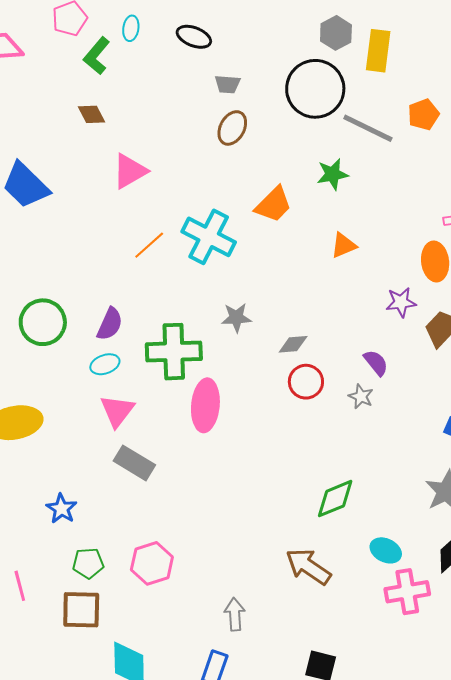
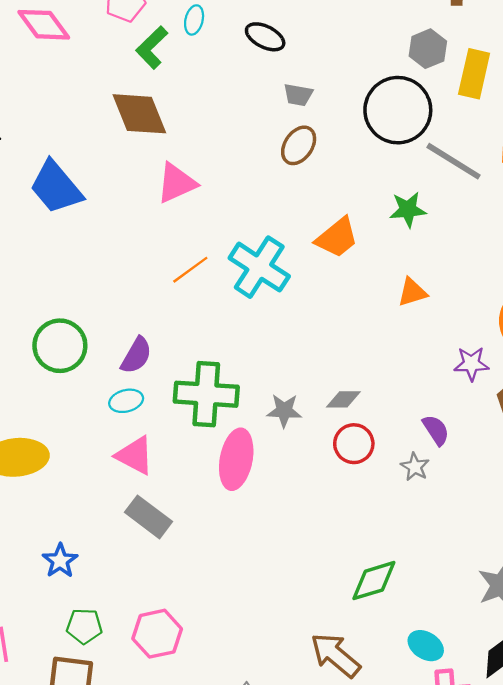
brown diamond: (92, 114) -> (139, 114), size x1.8
gray star: (236, 318) -> (284, 411), moved
pink triangle: (117, 411) -> (135, 456), turned -45

